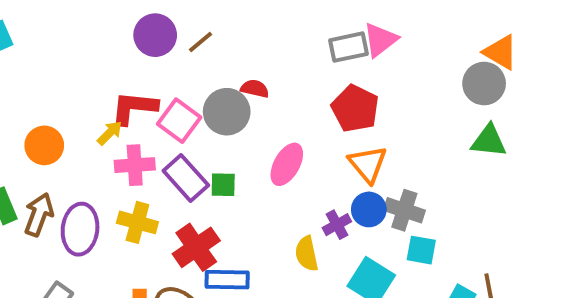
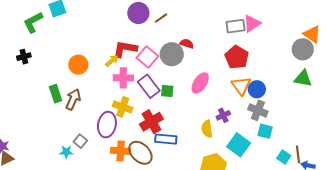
blue circle: (369, 209) -> (257, 89), moved
purple ellipse: (80, 229) -> (107, 125), moved

